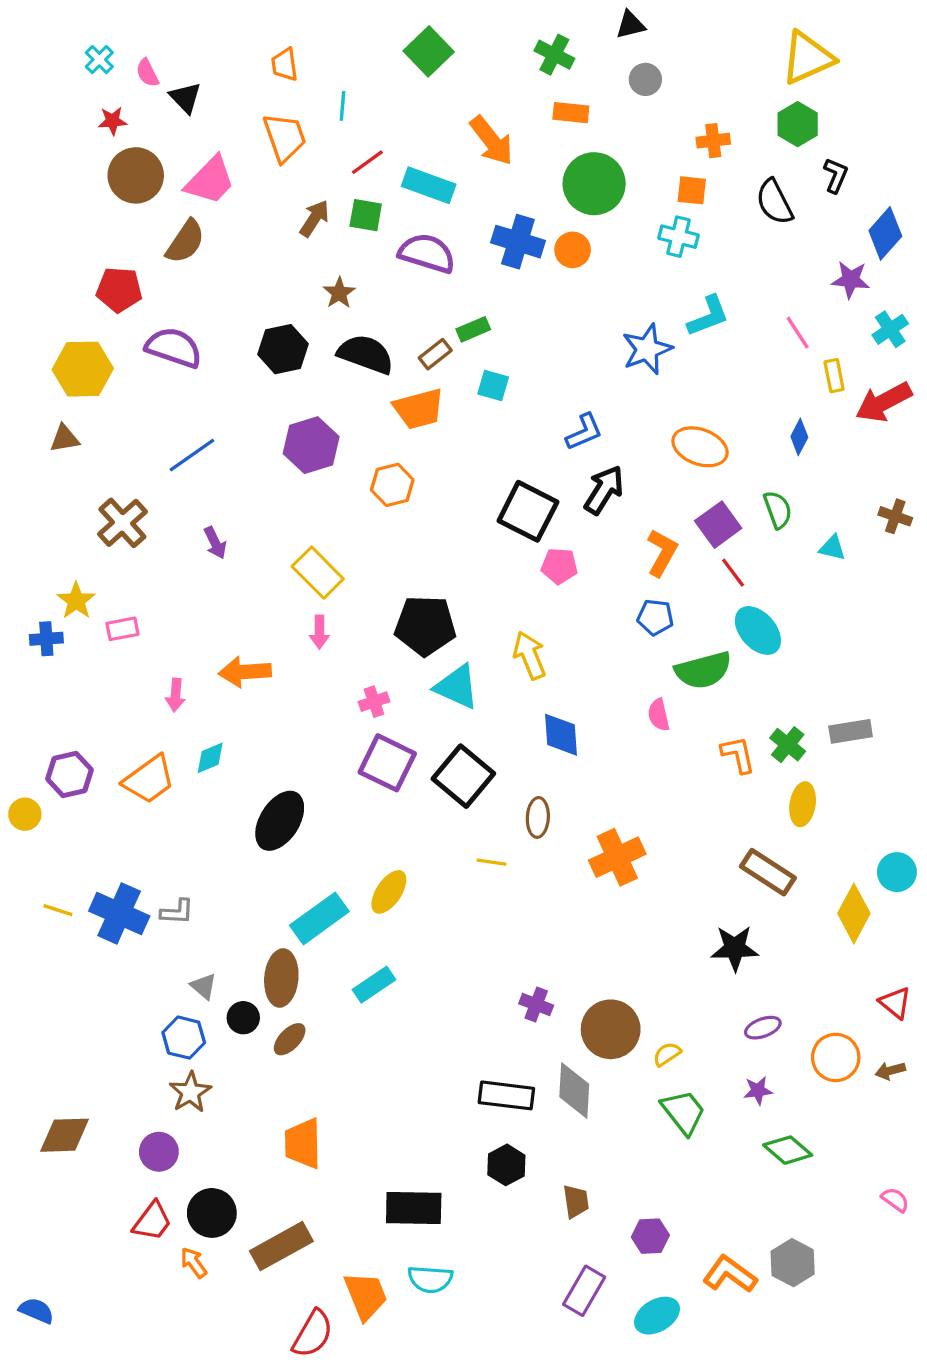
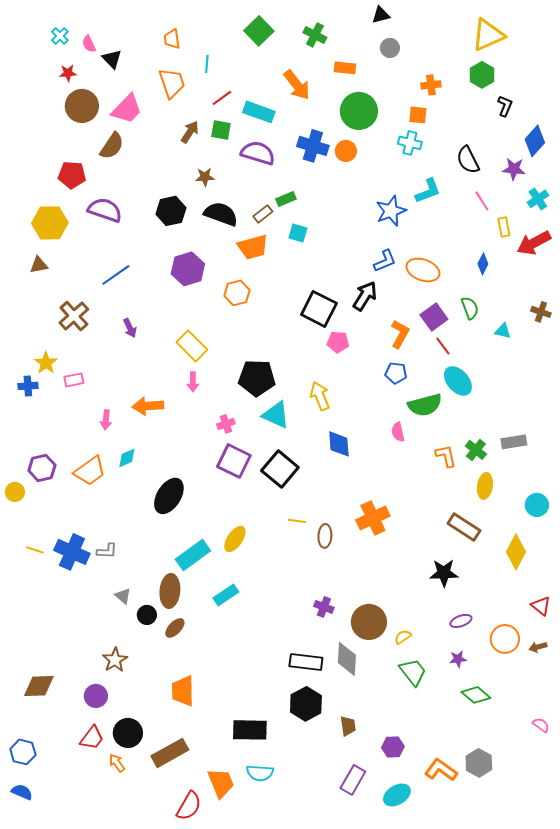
green cross: (554, 55) -> (315, 35), moved
black semicircle: (774, 202) -> (468, 160), moved
brown star: (339, 293) -> (205, 177), turned 30
blue L-shape: (584, 432) -> (385, 261), moved
brown ellipse: (538, 817) -> (325, 536), moved
cyan circle: (897, 872) -> (537, 505), moved
blue hexagon: (184, 1038) -> (23, 752), moved
black hexagon: (506, 1165) -> (306, 704), size x1.4

